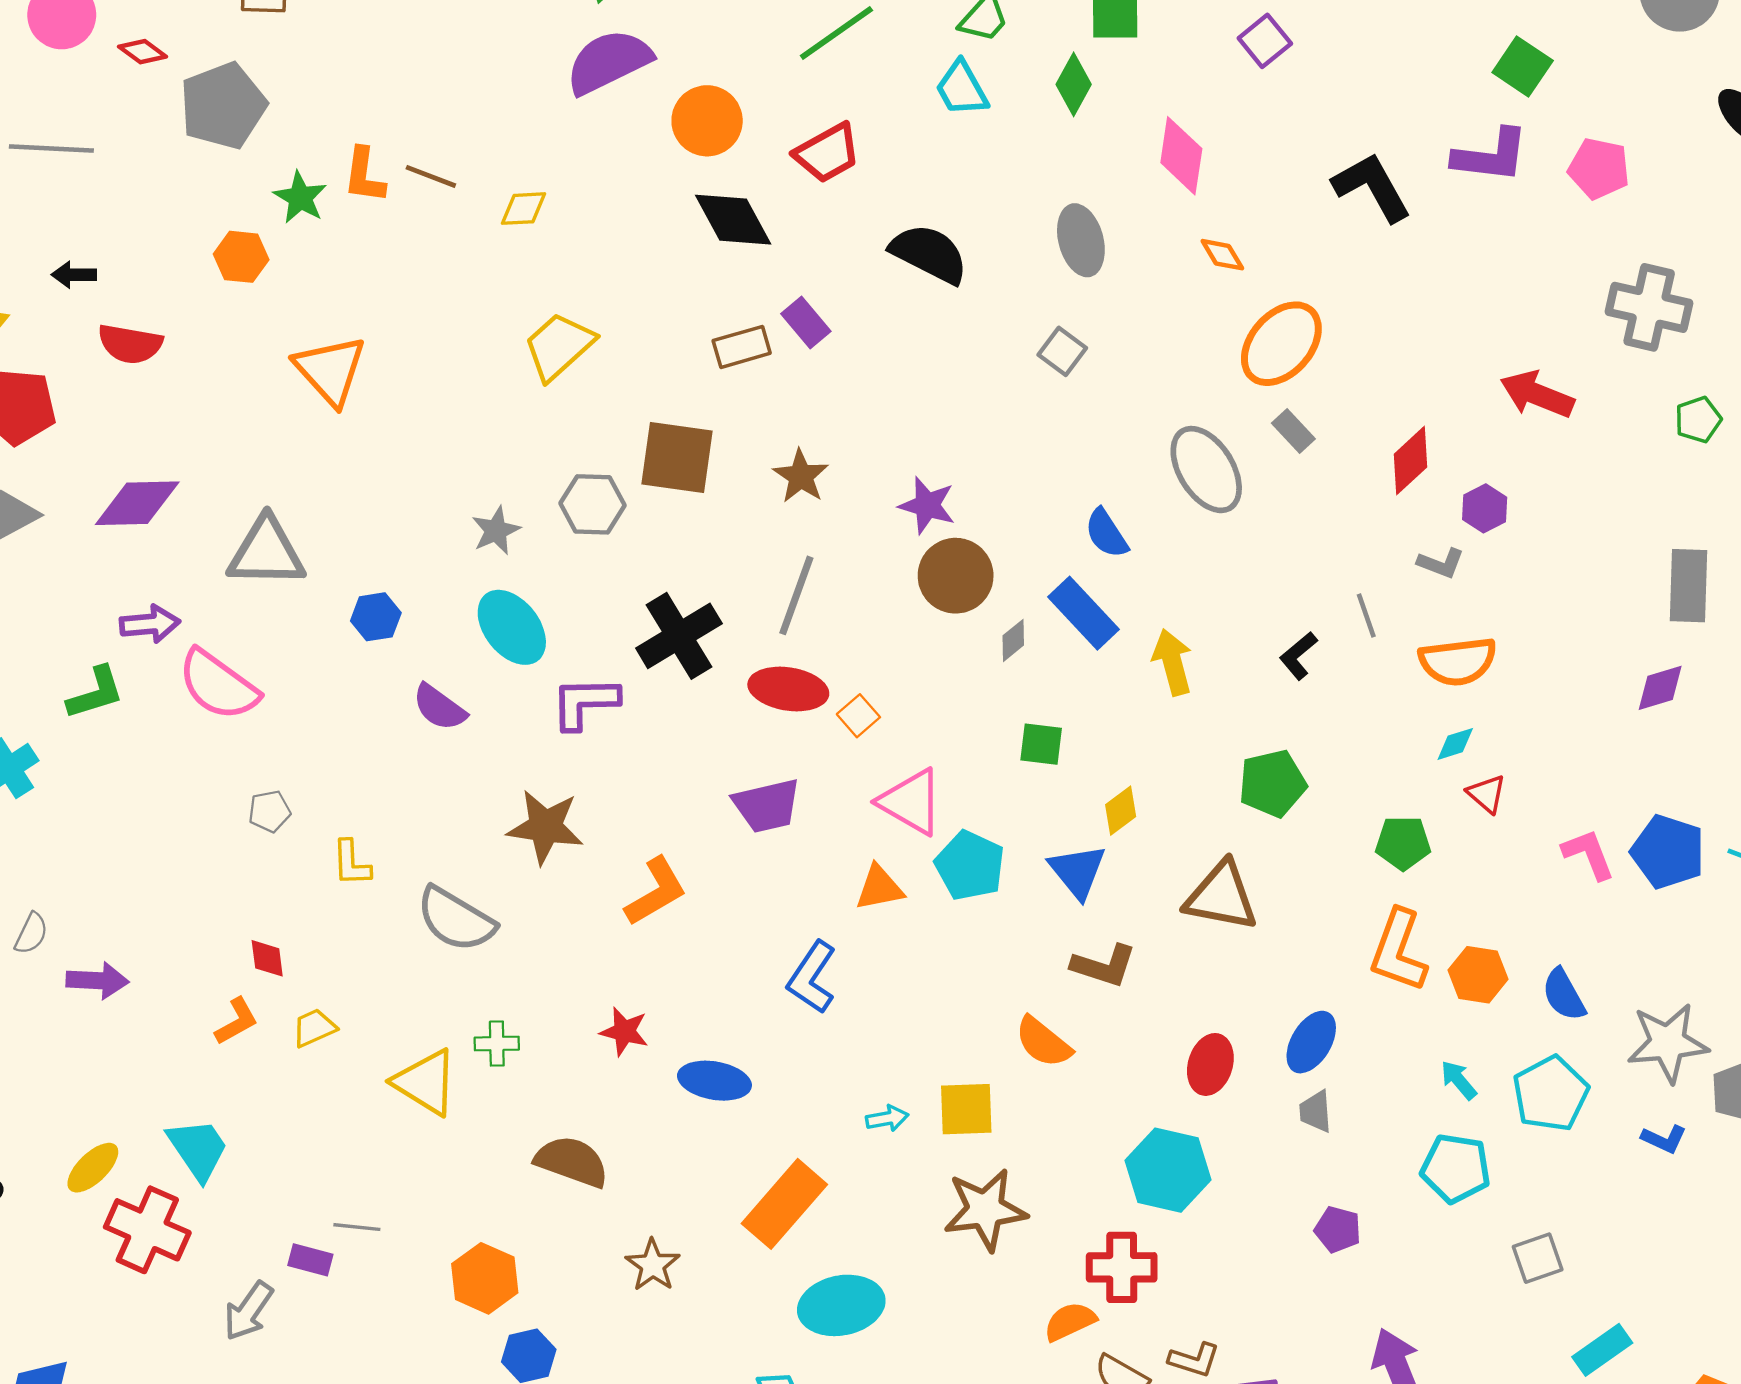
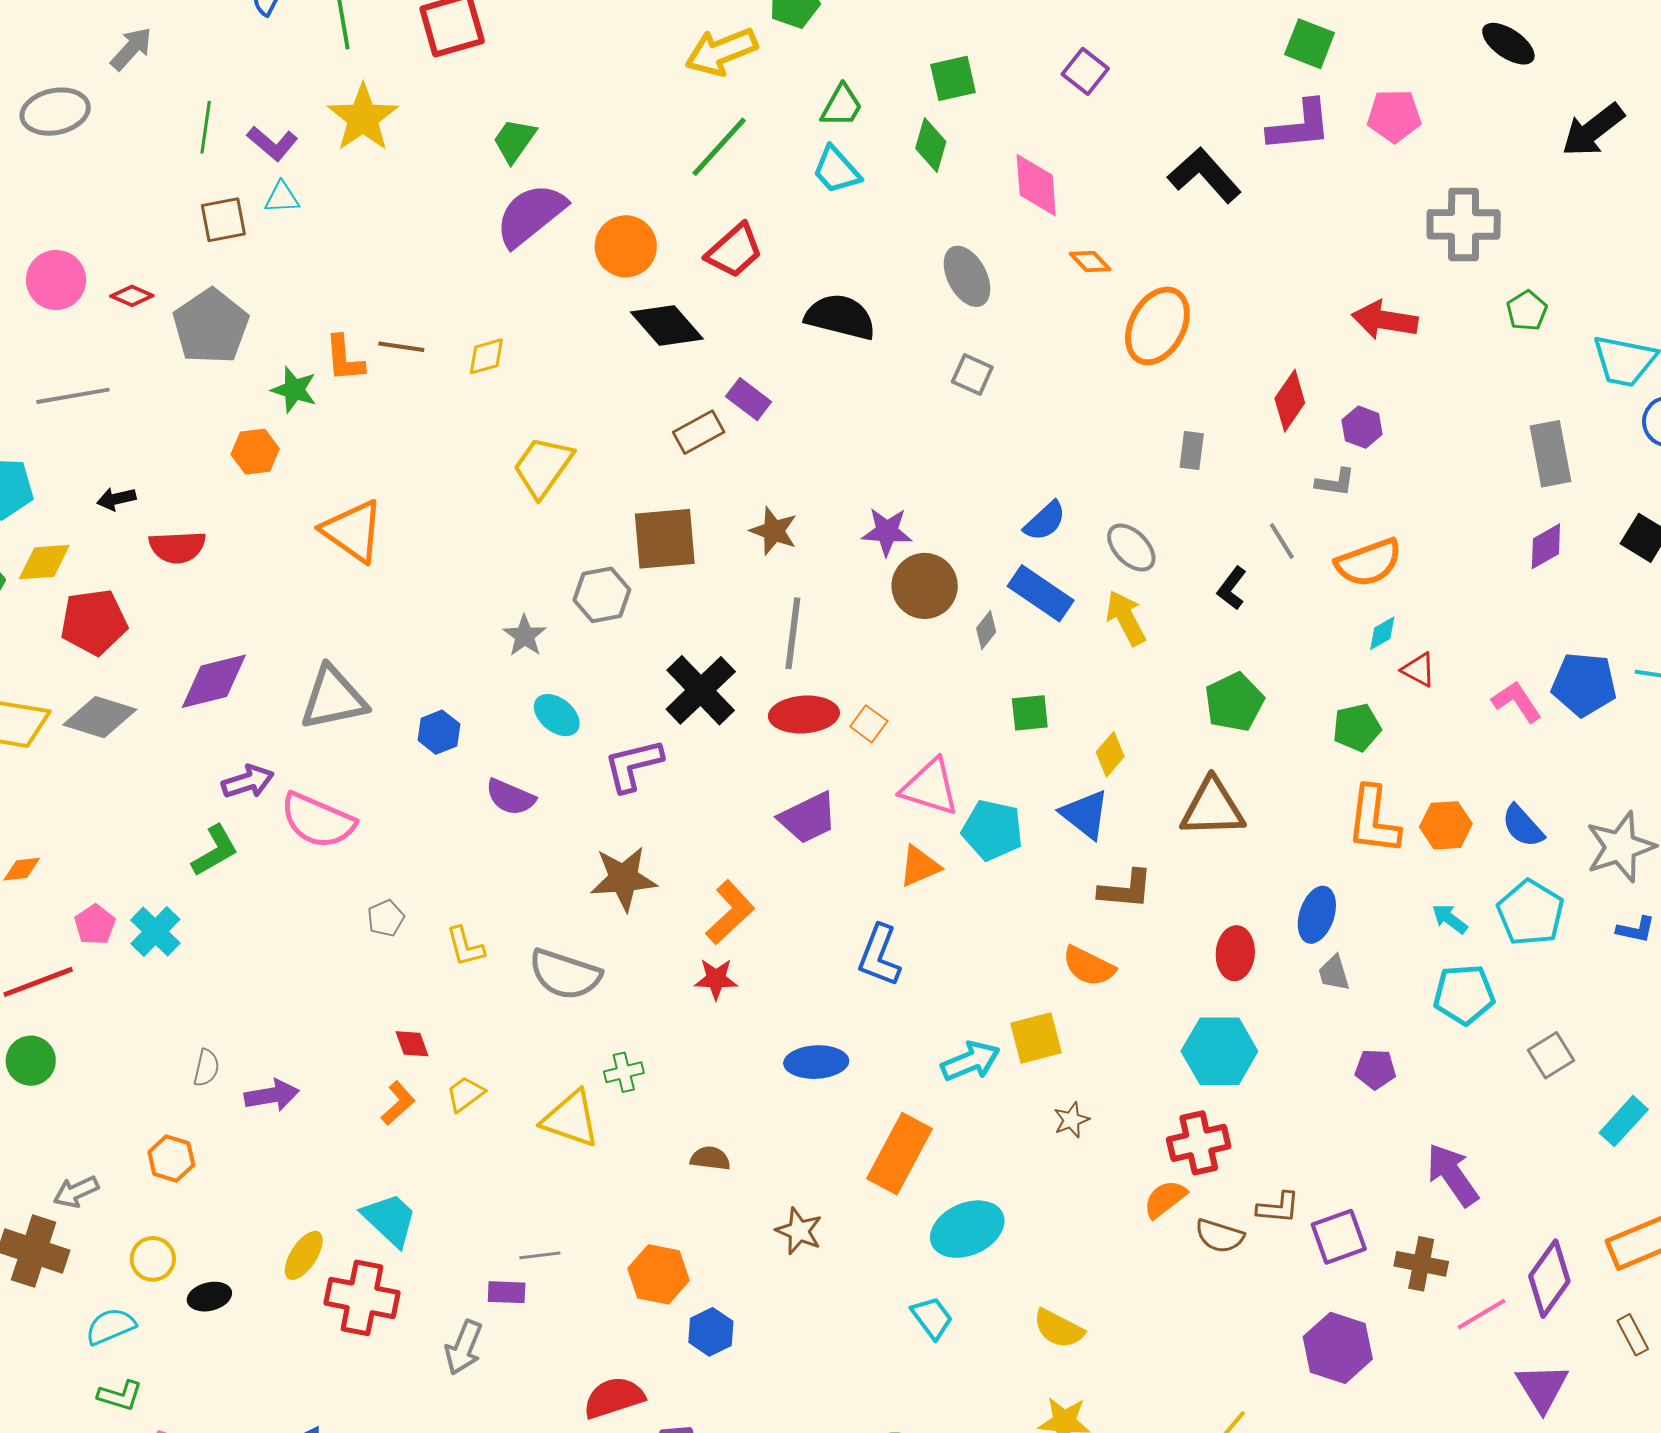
gray rectangle: (1293, 431) -> (1192, 450), moved, turned 63
gray ellipse: (1206, 470) -> (1131, 548), moved, size x0.7
blue semicircle: (1106, 533) -> (1045, 521), turned -87
cyan ellipse: (512, 627) -> (557, 715), size x0.7
red star: (624, 1031) -> (716, 979), moved
cyan arrow: (887, 1118) -> (971, 1061), size x1.6
brown semicircle: (572, 1162) -> (710, 1158), size x0.6
brown star: (985, 1210) -> (1071, 1120), size x0.5

